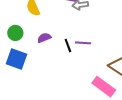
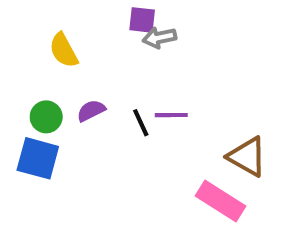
green circle: (15, 33) -> (46, 117), moved

